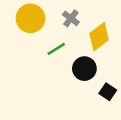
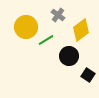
yellow circle: (30, 18) -> (26, 27), moved

